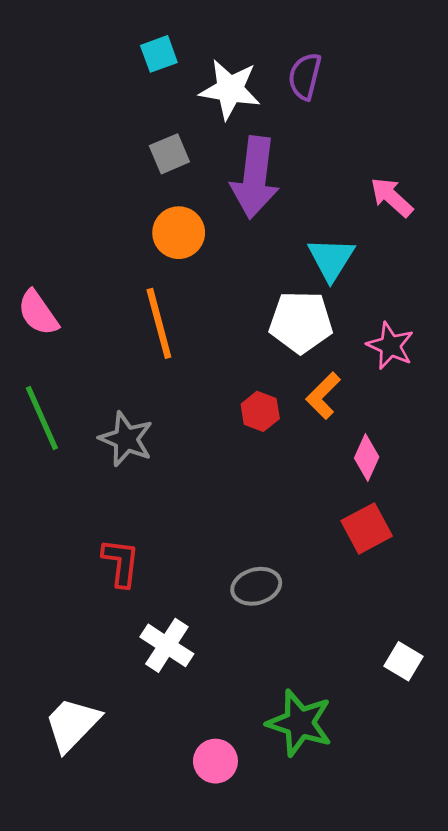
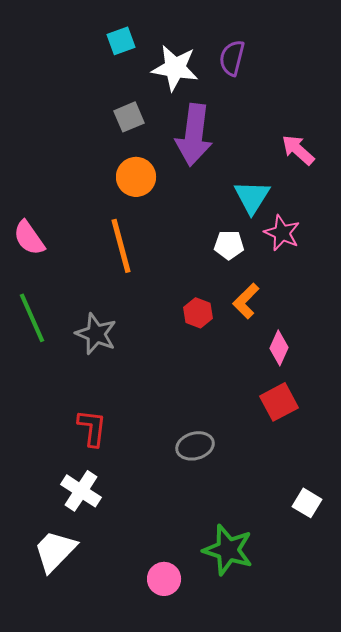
white pentagon: (301, 322) -> (229, 245), size x0.6
pink star: (390, 346) -> (282, 233), moved
white cross: (167, 645) -> (81, 491), moved

